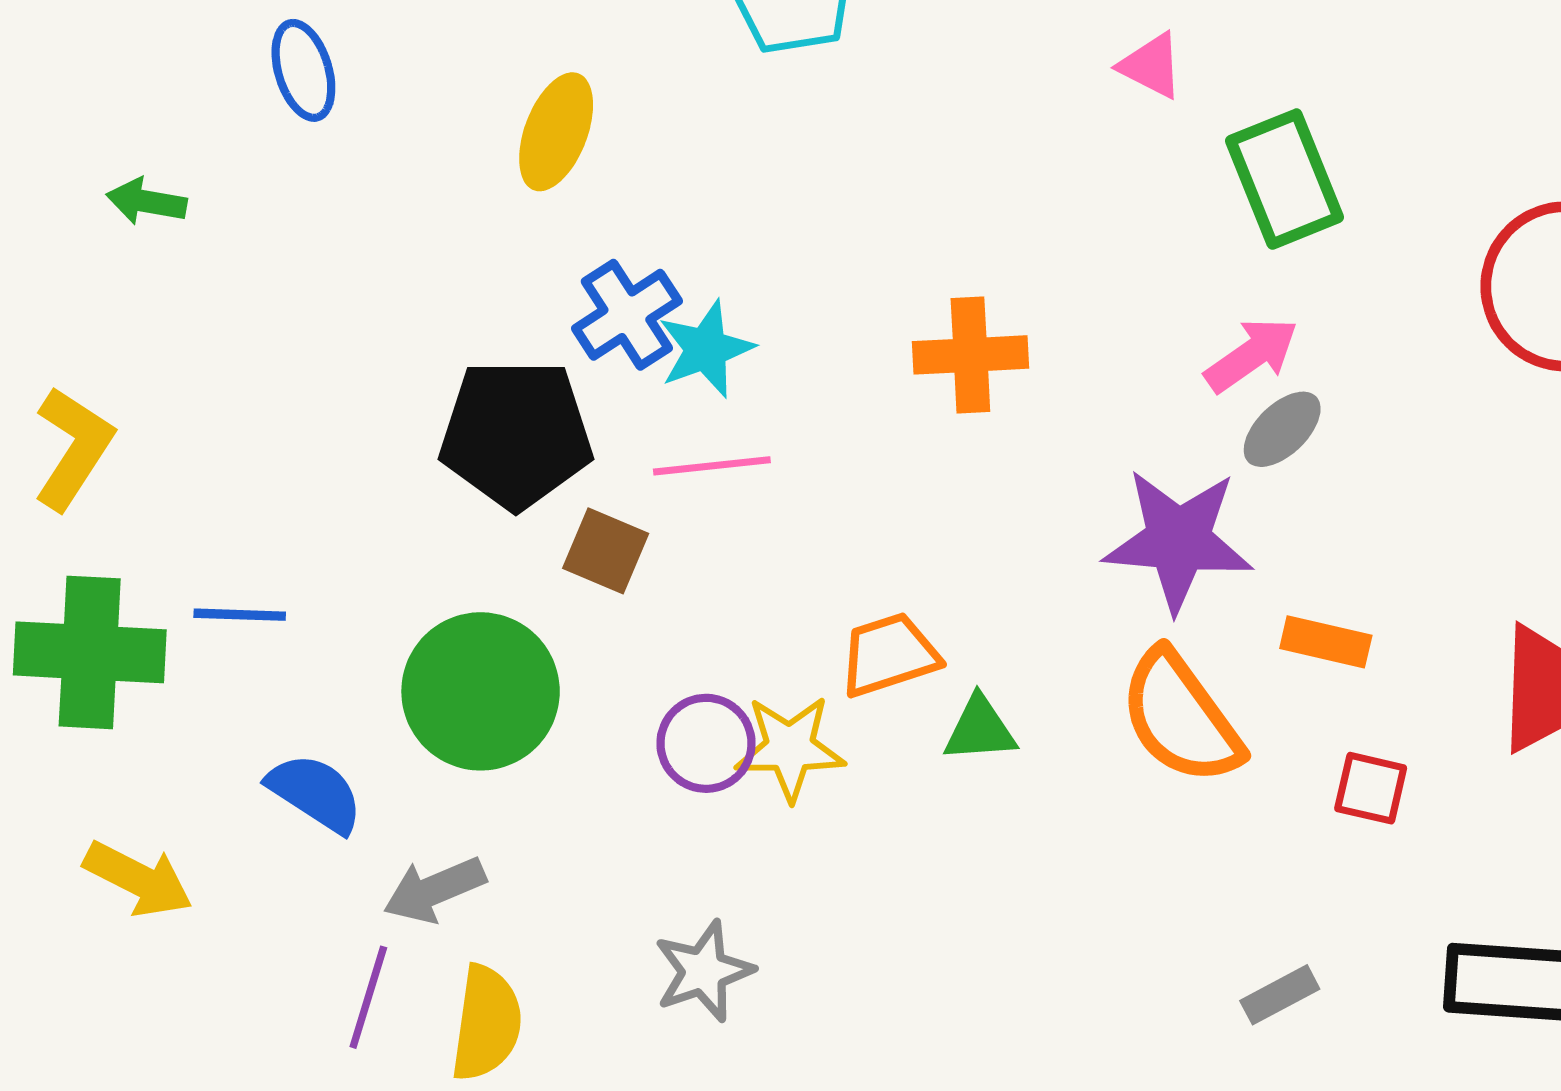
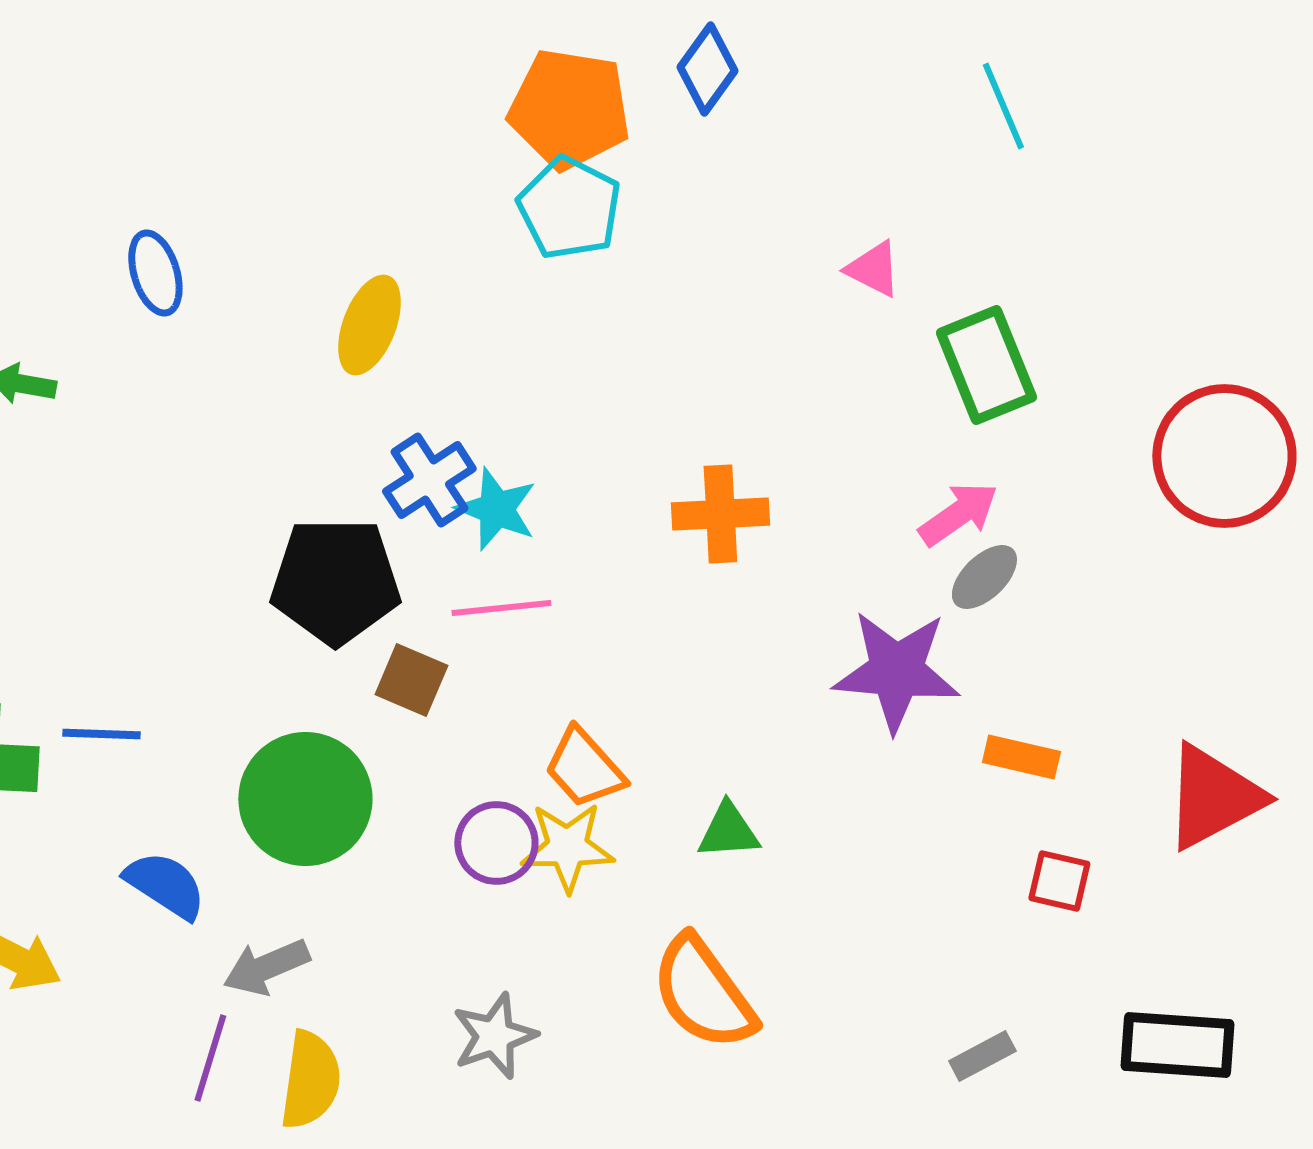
cyan star: (706, 349) -> (496, 509), turned -30
orange trapezoid: (889, 655) -> (584, 768), moved, turned -114
orange semicircle: (1181, 717) -> (703, 993), moved

